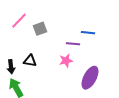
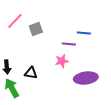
black triangle: (30, 61) -> (31, 73), moved
purple ellipse: (90, 78) -> (86, 78), turned 55

